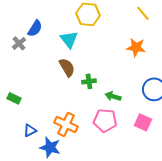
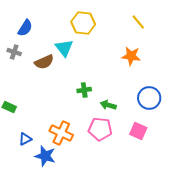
blue semicircle: (35, 28) -> (25, 28), moved
gray cross: (19, 43) -> (14, 52), turned -32
brown semicircle: (67, 67) -> (44, 62), moved, turned 96

